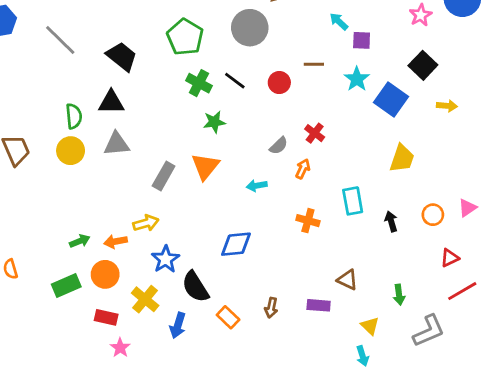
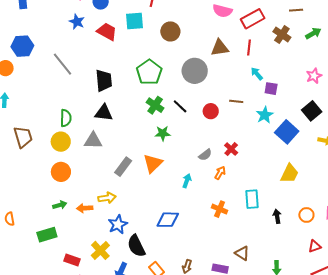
black trapezoid: (122, 56) -> (104, 81), turned 40
black triangle: (111, 102) -> (104, 113), moved
cyan arrow: (257, 186) -> (187, 181), turned 112
orange circle: (105, 274) -> (61, 172), moved

